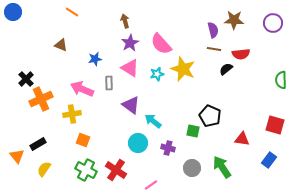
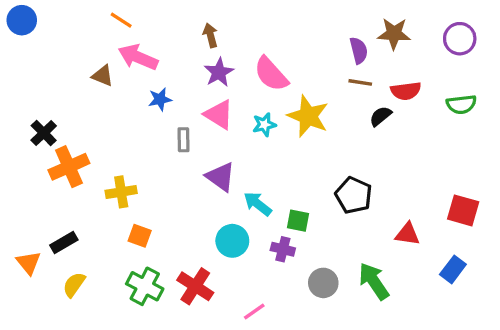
green semicircle: (281, 80) -> (461, 104), moved, turned -96
pink arrow: (82, 89) -> (138, 57), moved
green square: (193, 131) -> (298, 221), moved

